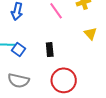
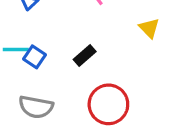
black rectangle: (50, 50) -> (85, 56), turned 56

